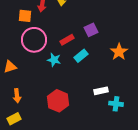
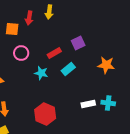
pink circle: (34, 40) -> (21, 53), size x0.6
orange star: (119, 52) -> (106, 65), turned -30
cyan cross: (116, 104) -> (108, 103), moved

